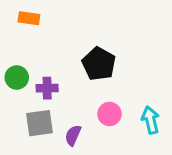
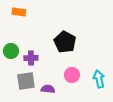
purple semicircle: (73, 135) -> (48, 89), turned 72

